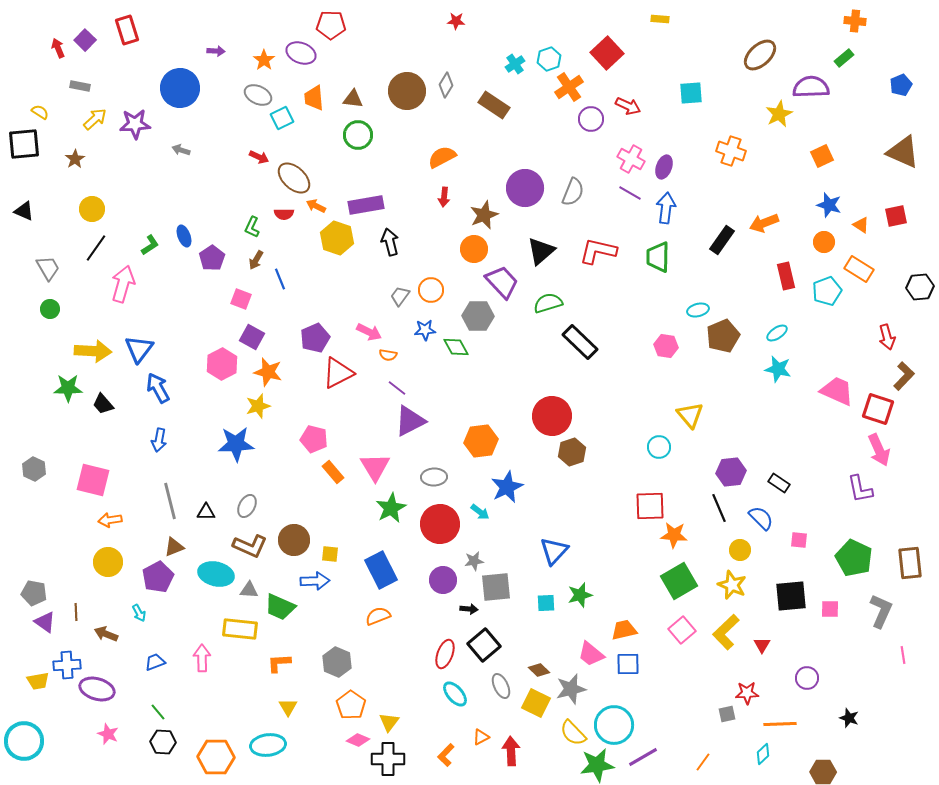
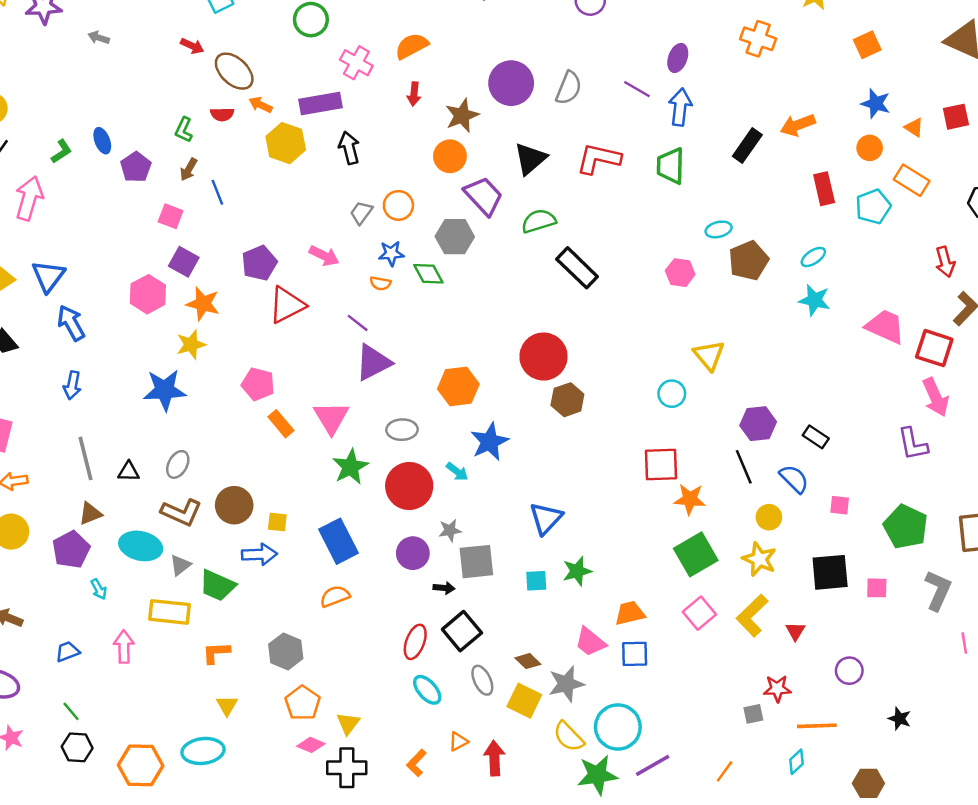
pink cross: (631, 159) -> (356, 63), moved
orange semicircle: (388, 355) -> (380, 283), moved
gray triangle: (249, 590) -> (180, 565), turned -42
cyan arrow: (139, 613) -> (99, 589), moved

